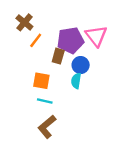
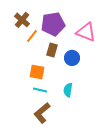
pink triangle: (96, 36) -> (86, 32), turned -30
purple pentagon: (70, 40) -> (53, 24), moved
cyan semicircle: (76, 81) -> (68, 90), moved

